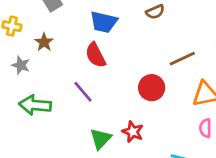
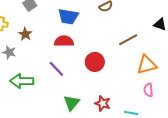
red semicircle: (96, 55) -> (64, 41), turned 120
red circle: (152, 88) -> (95, 62), moved
red star: (133, 132) -> (103, 103), moved

